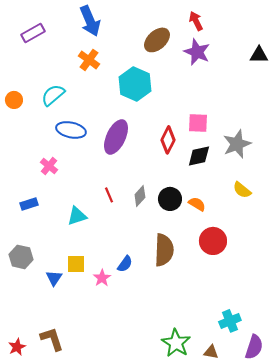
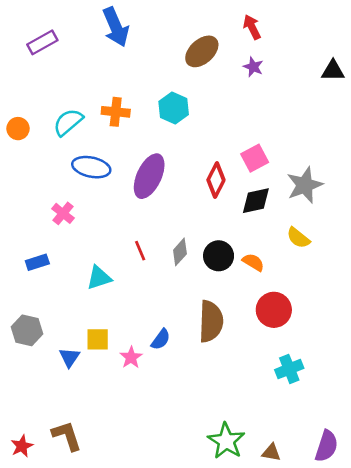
purple star: (197, 52) -> (253, 67), size x0.6
orange cross: (89, 60) -> (116, 112), moved, turned -30
cyan hexagon: (135, 84) -> (174, 108), size x0.7
pink square: (198, 123) -> (255, 158), turned -30
yellow semicircle: (242, 190) -> (298, 238), moved
cyan cross: (230, 321) -> (289, 369), moved

